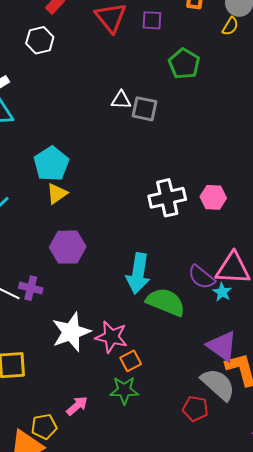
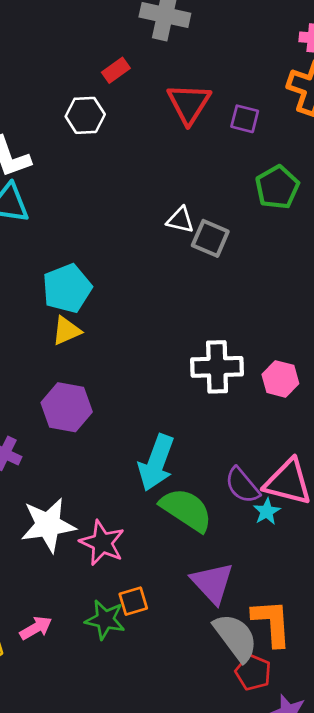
purple triangle: (222, 346) -> (212, 583), moved
orange square: (131, 361) -> (133, 601), moved
red pentagon: (195, 409) -> (253, 672), moved

